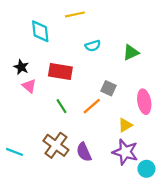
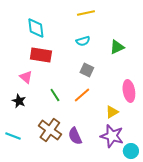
yellow line: (75, 14) -> (86, 13), moved
black star: (21, 67) -> (19, 101), moved
red rectangle: (60, 71) -> (41, 55), moved
gray square: (108, 88) -> (87, 70), moved

